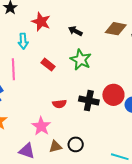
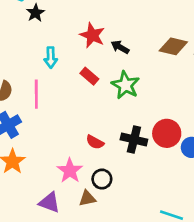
red star: (41, 22) -> (92, 35), moved
red rectangle: (48, 65) -> (89, 76), moved
red semicircle: (59, 104) -> (95, 142), turned 32
black circle: (76, 144) -> (102, 179), moved

